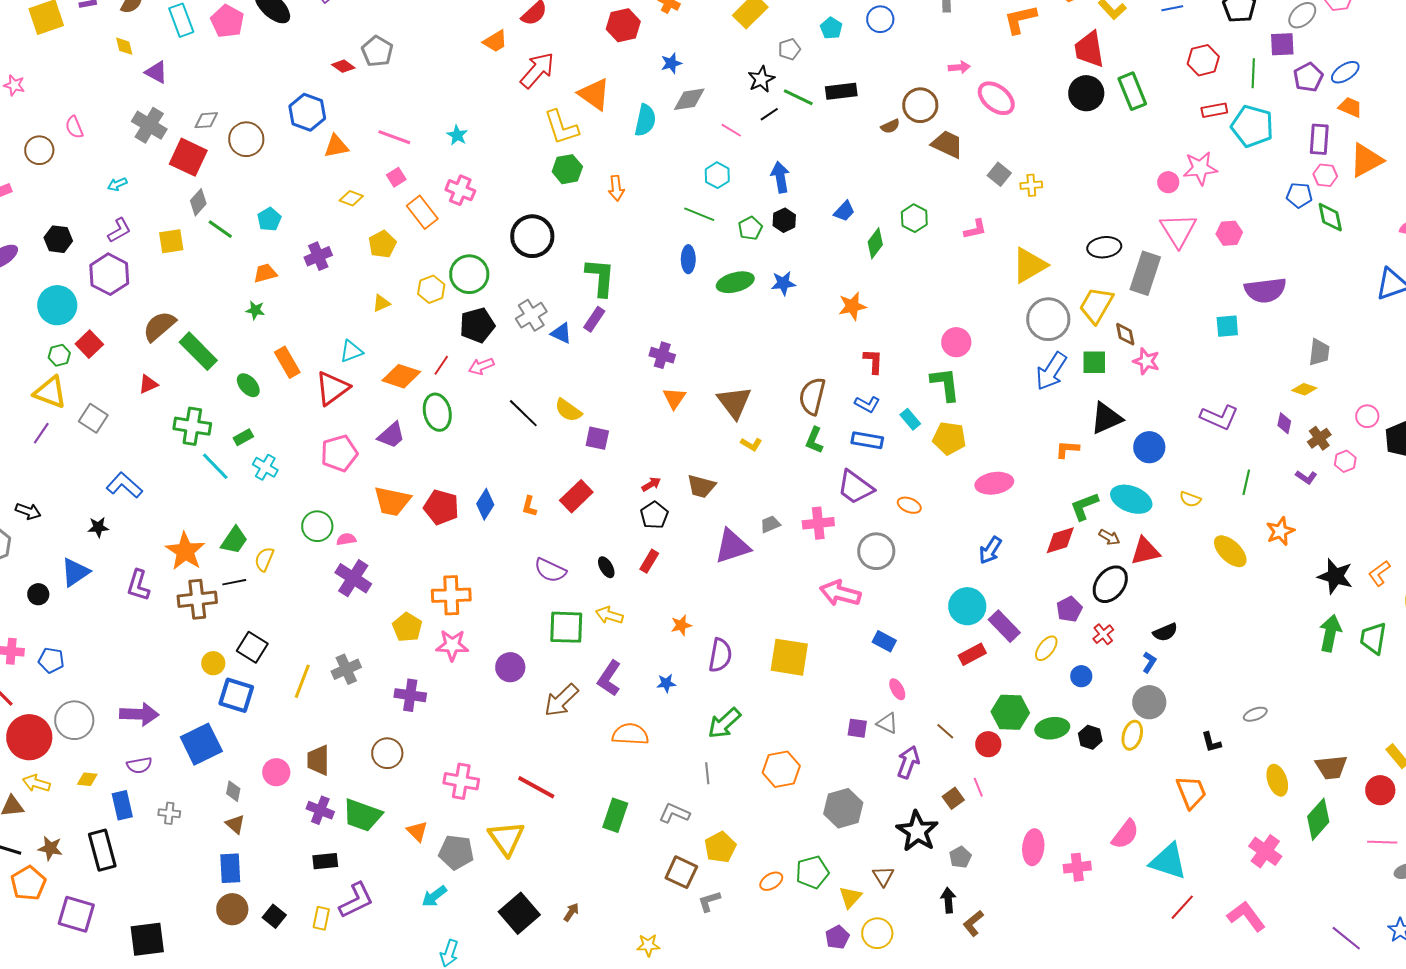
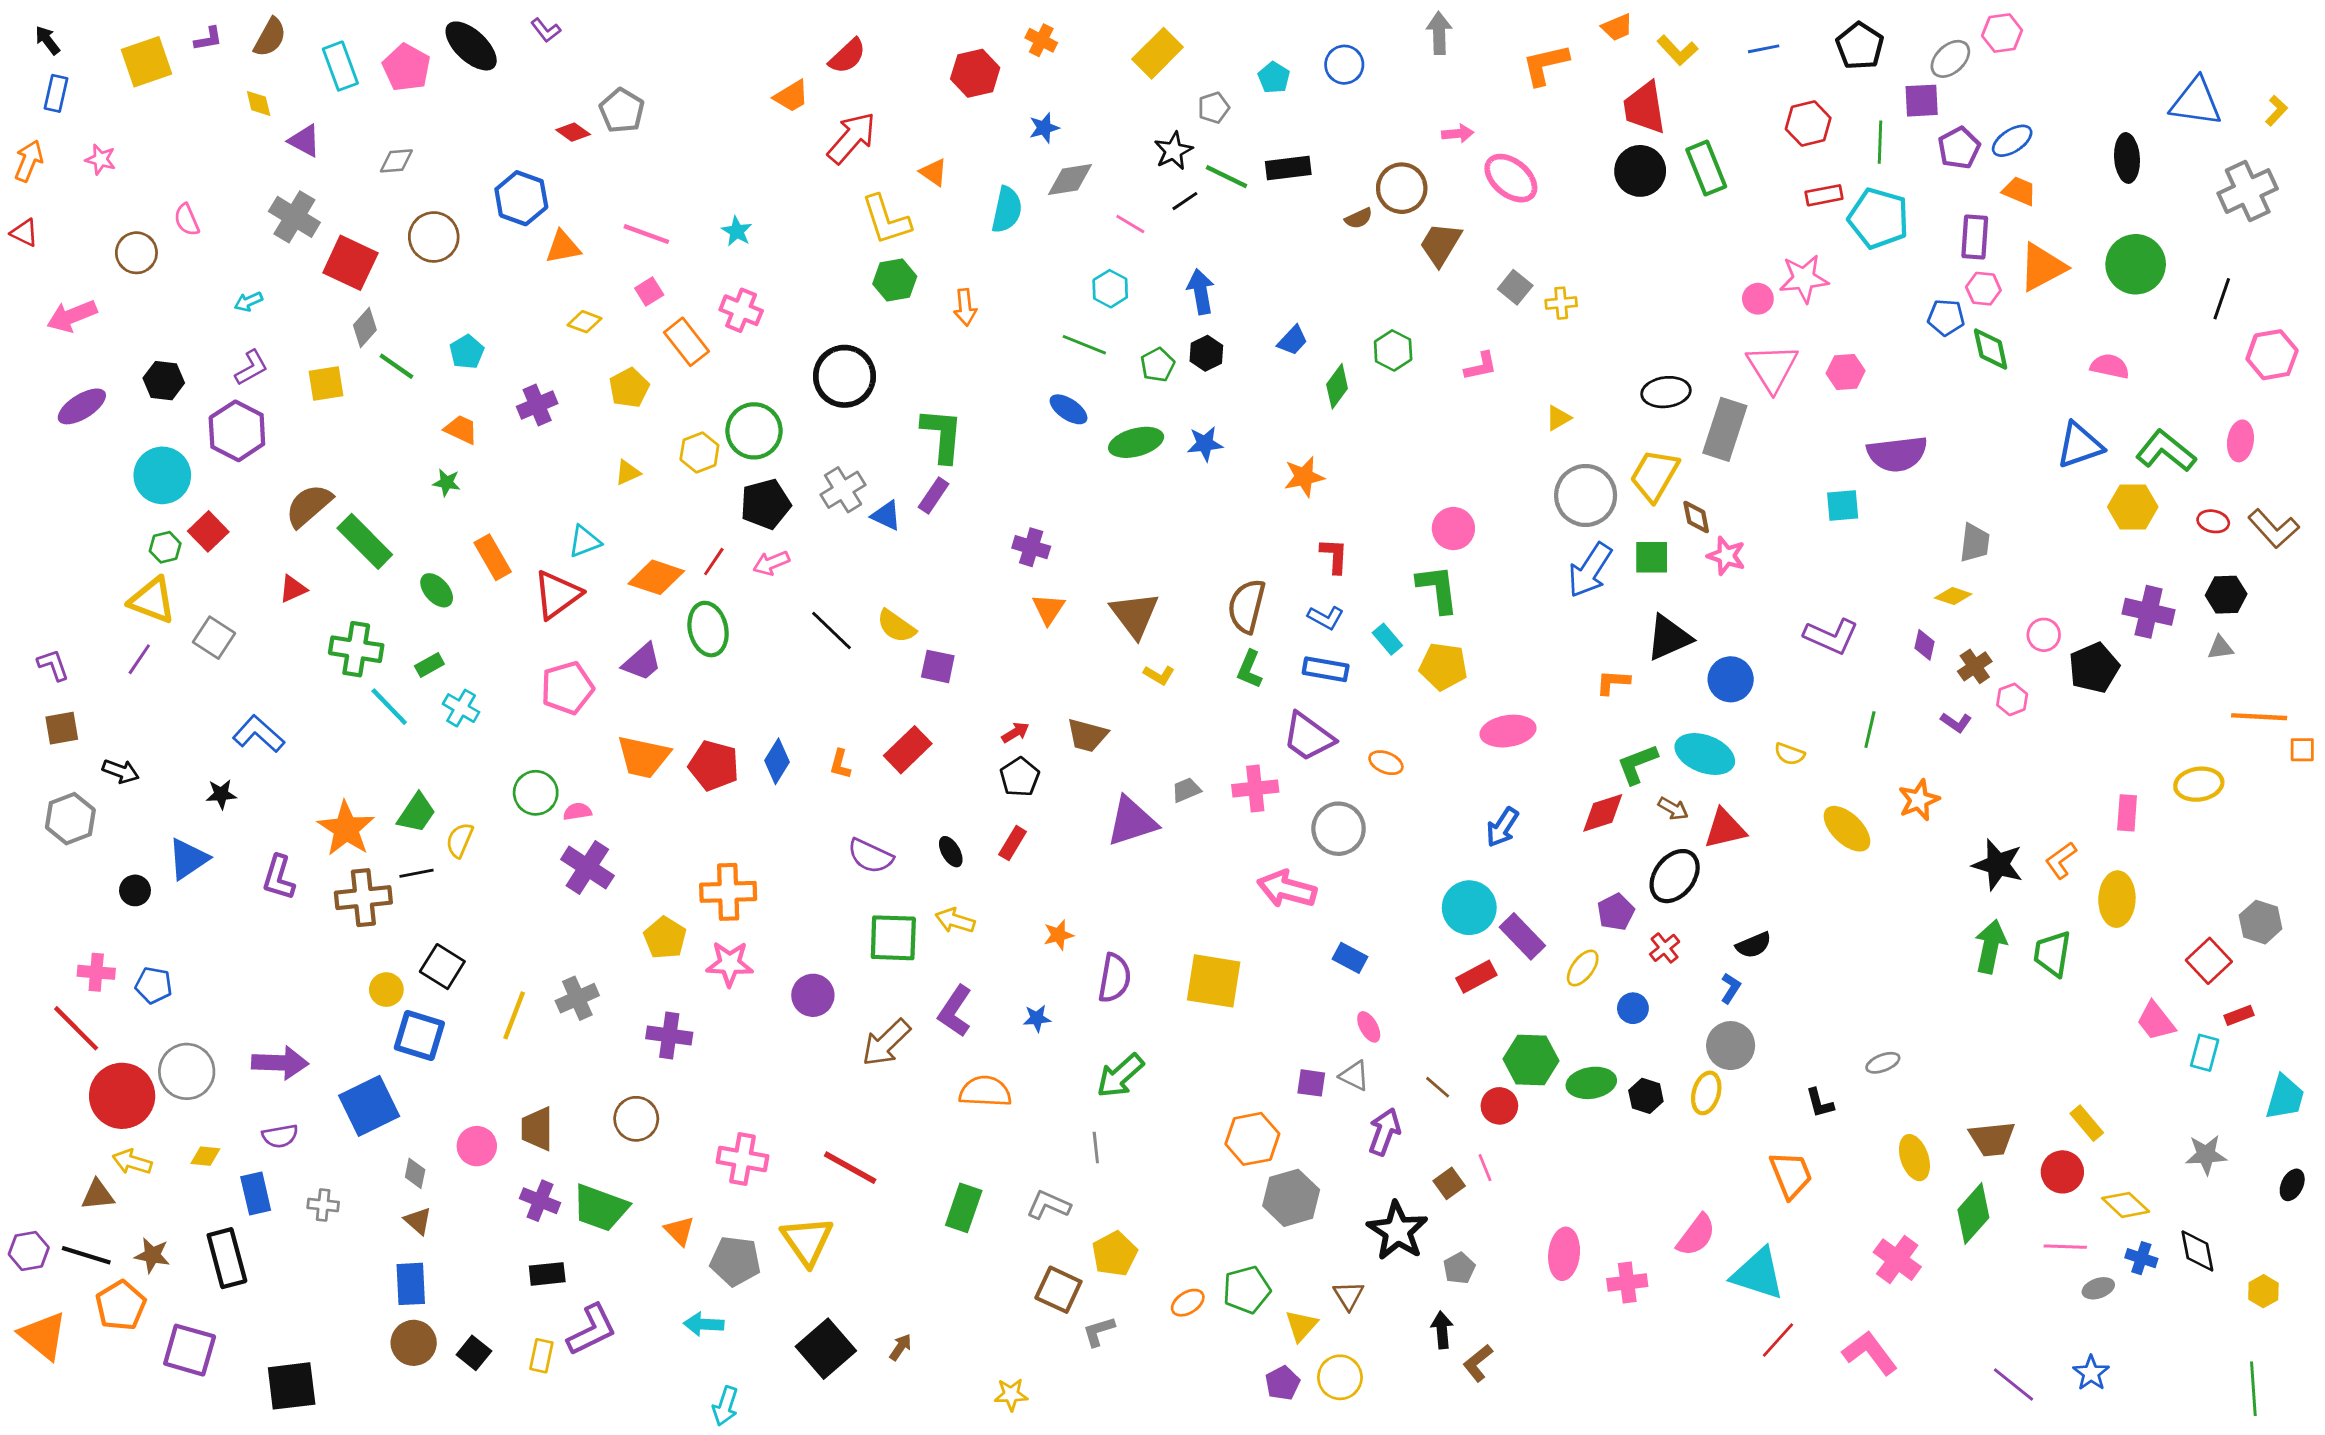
orange triangle: (594, 94) -> (934, 172), size x0.6
gray diamond: (206, 120) -> (396, 161), moved
brown trapezoid: (947, 144) -> (1441, 244), turned -84
blue ellipse: (688, 259) -> (1069, 409), turned -56
yellow triangle: (1029, 265) -> (1558, 418), size x0.5
orange trapezoid: (265, 273) -> (461, 429), turned 40
orange hexagon: (781, 769) -> (1252, 1139), moved
cyan arrow: (434, 896) -> (704, 1324), turned 40

